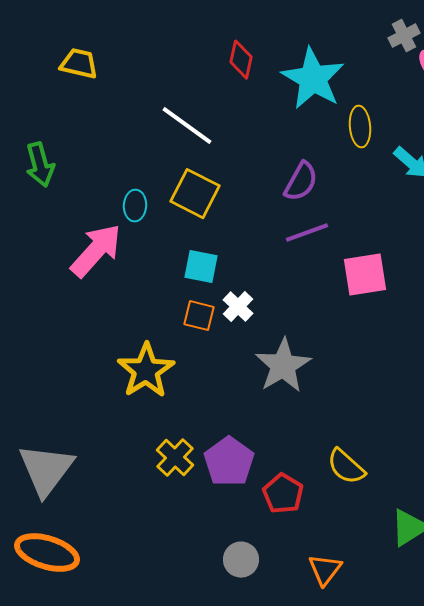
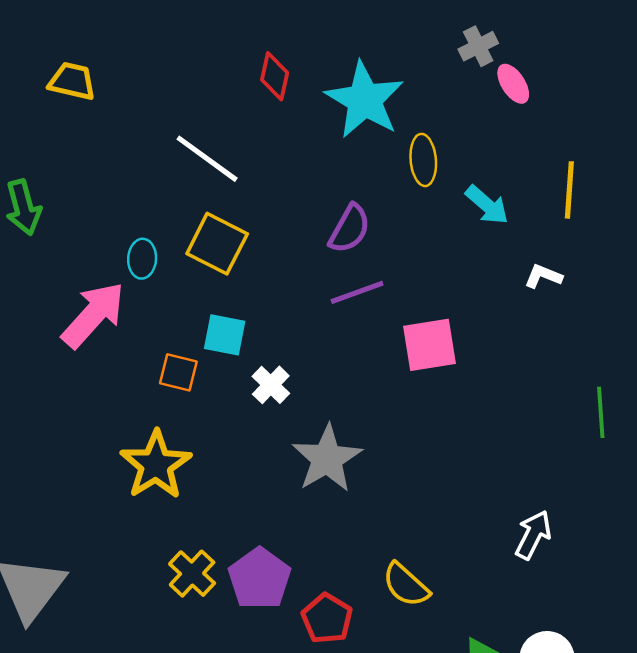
orange square: (199, 316) -> (178, 372), moved

